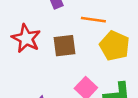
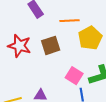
yellow pentagon: (115, 46) -> (90, 38), turned 30

